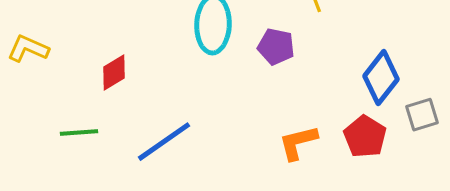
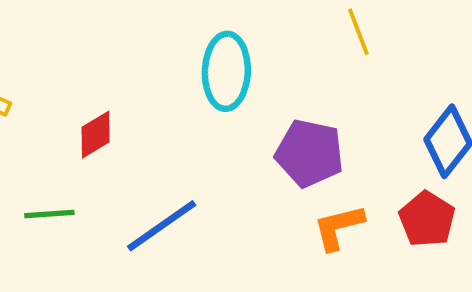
purple pentagon: (276, 47) -> (310, 153), moved, size x1.4

